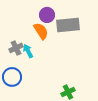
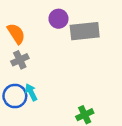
orange semicircle: (41, 31) -> (16, 34), moved
cyan arrow: (28, 51) -> (31, 92), moved

